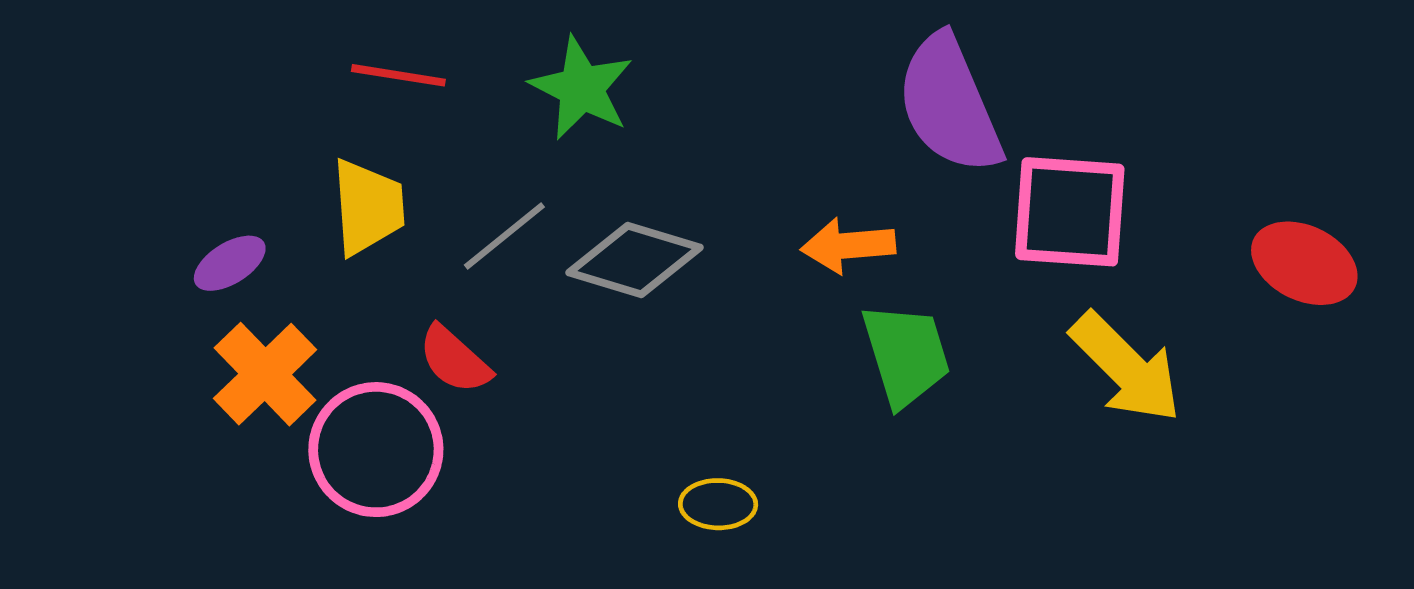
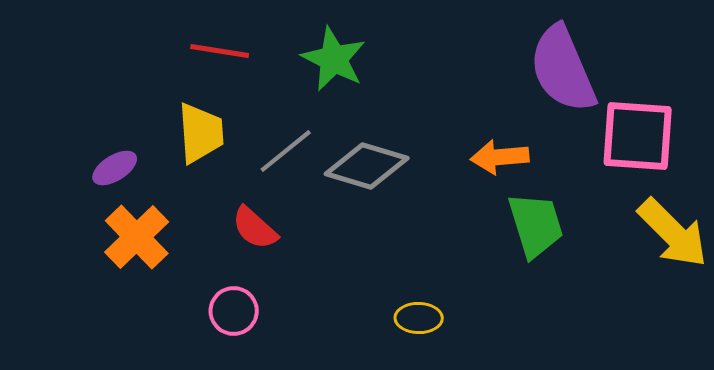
pink circle: (376, 450) -> (234, 311), moved, size x0.6

